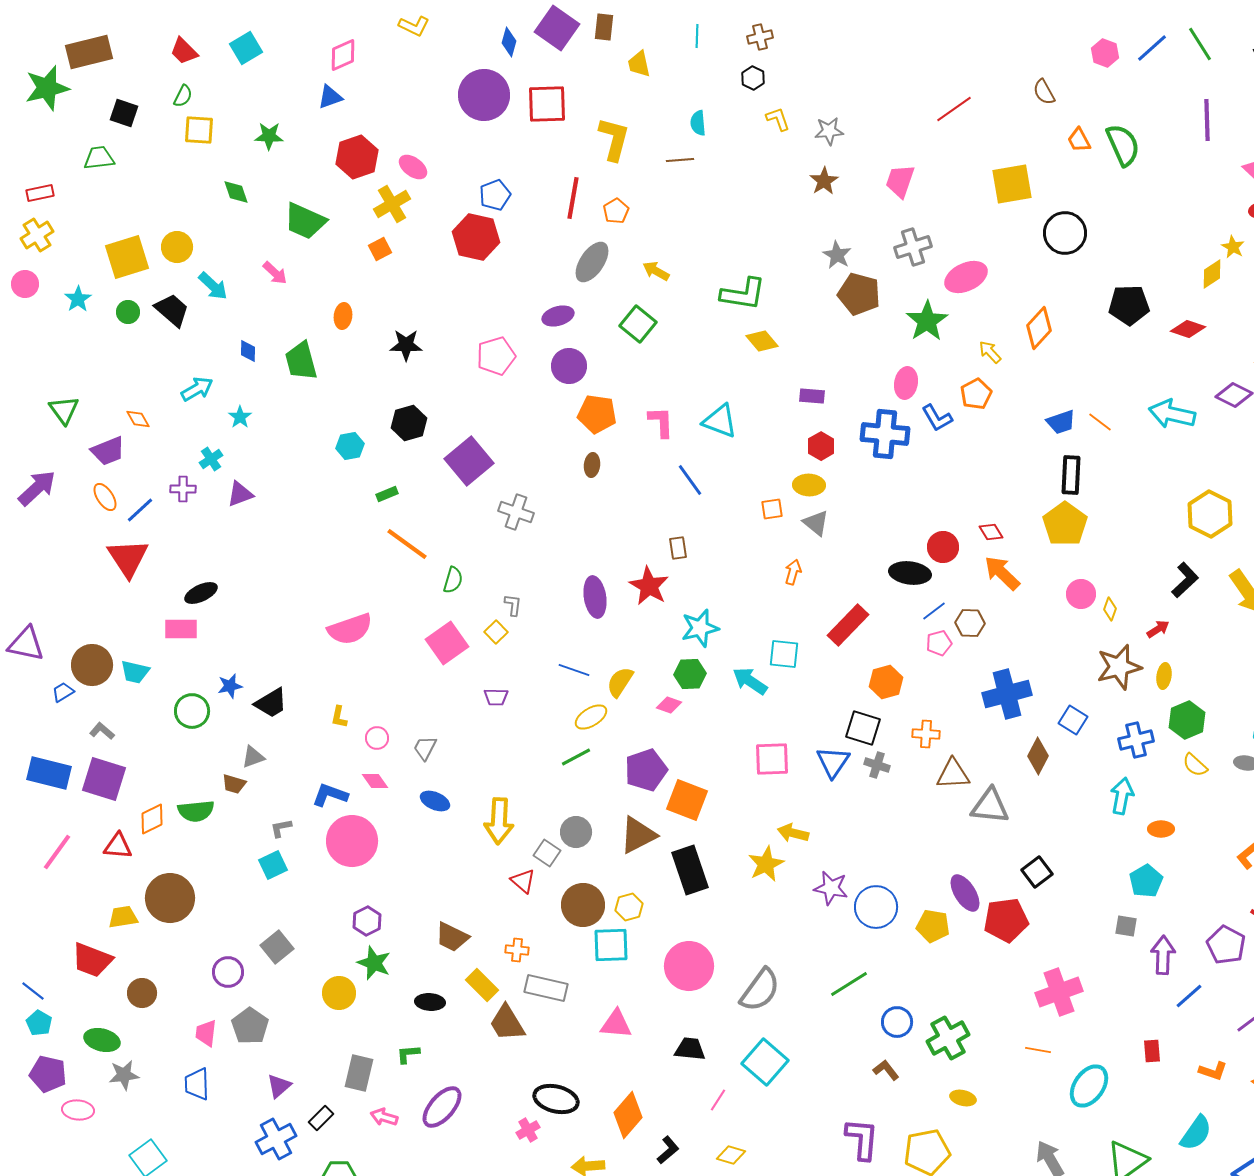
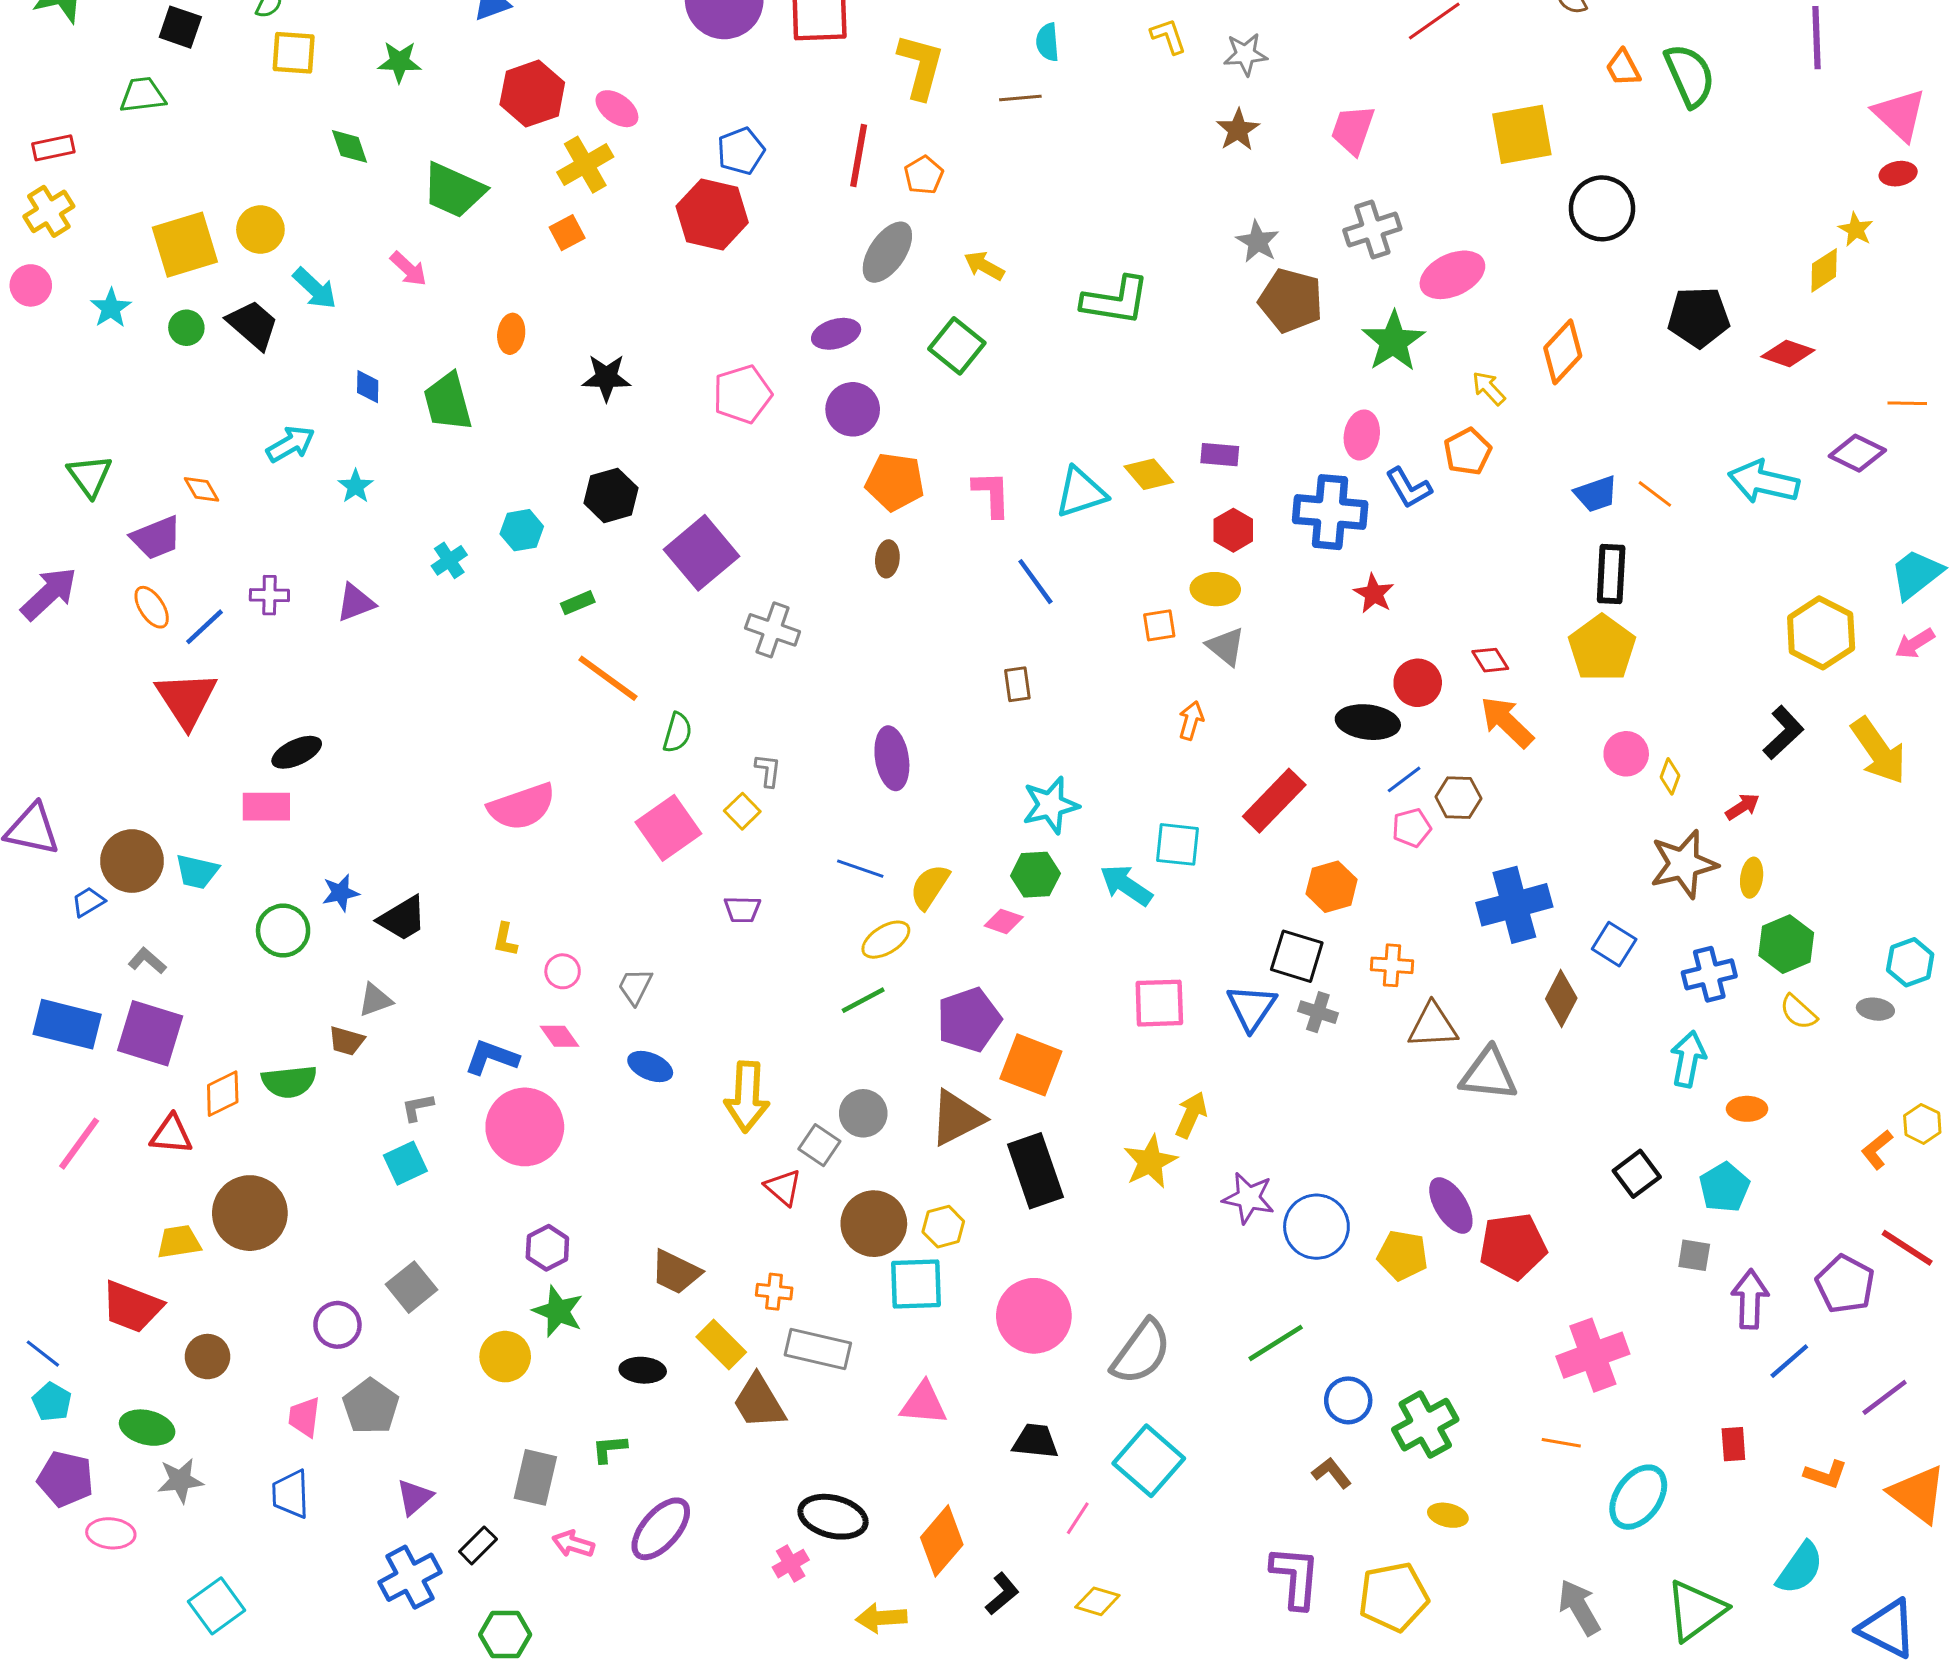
yellow diamond: (762, 341) -> (1149, 474), moved
cyan triangle: (720, 421) -> (1081, 492), turned -39
cyan cross: (211, 459) -> (449, 560), moved
red star: (649, 586) -> (1374, 594), moved, size x0.7
yellow arrow: (793, 833) -> (1191, 1115), turned 100
black square: (1037, 872) -> (1637, 1174), moved

